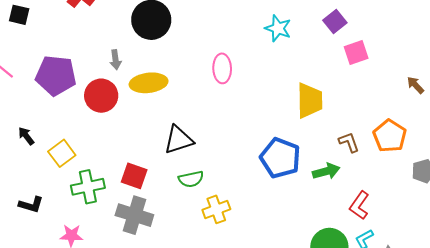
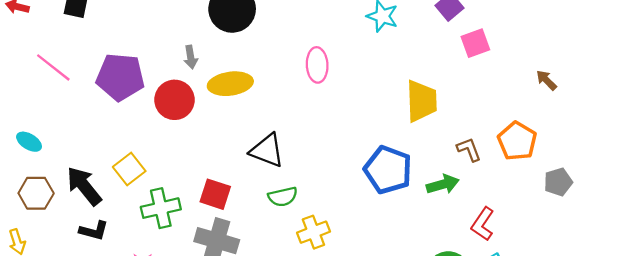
black arrow: (26, 136) -> (84, 186), moved, size x1.8
black triangle: (178, 140) -> (267, 150), turned 40

